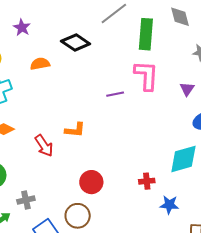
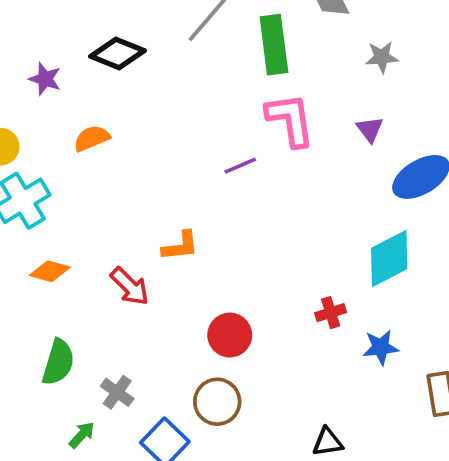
black diamond: (76, 42) -> (118, 53), moved
gray cross: (26, 200) -> (117, 392), turned -30

